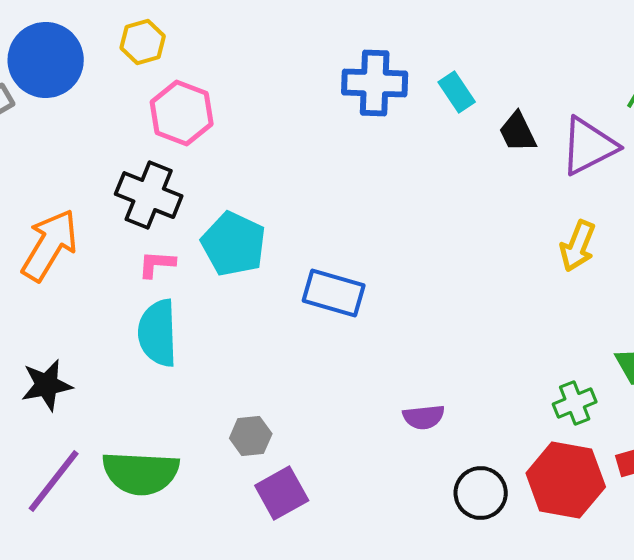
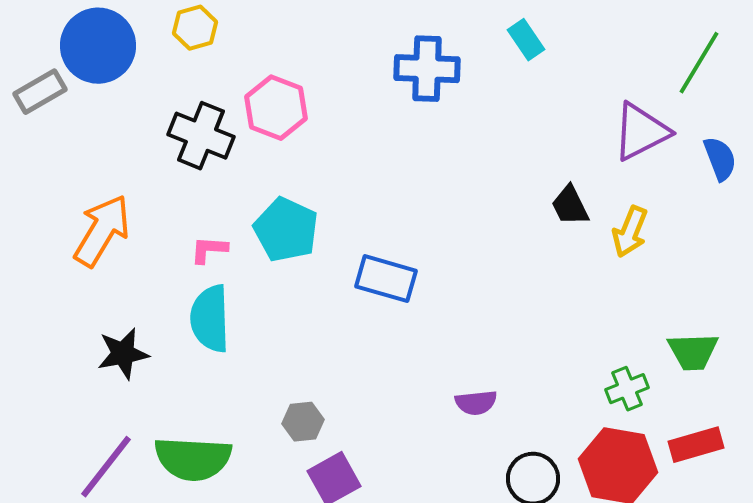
cyan rectangle: (457, 92) -> (526, 40), moved
pink hexagon: (182, 113) -> (276, 108), moved
black trapezoid: (518, 132) -> (570, 206), moved
black cross: (149, 195) -> (201, 136), moved
black star: (47, 385) -> (123, 354), moved

